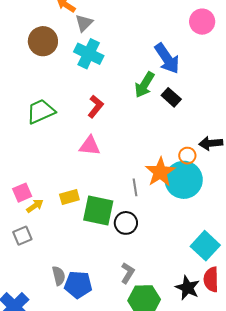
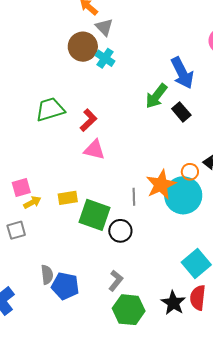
gray triangle: (84, 23) -> (104, 27), turned -36
brown circle: (43, 41) -> (83, 47), moved
cyan cross: (89, 54) -> (105, 58), size x0.7
red L-shape: (96, 106) -> (88, 120), moved

